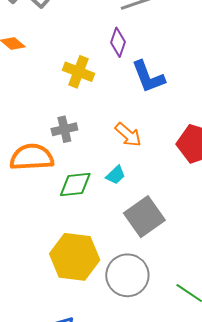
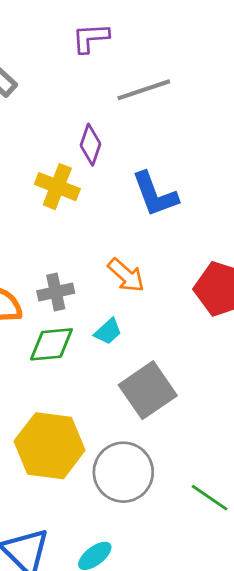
purple diamond: (118, 42) -> (91, 145), moved
gray cross: (64, 129) -> (56, 292), moved

